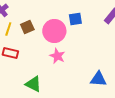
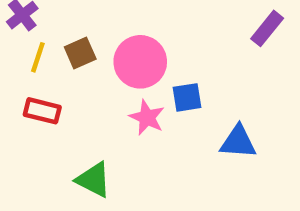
blue square: (75, 19) -> (187, 97), moved
blue triangle: (98, 79) -> (238, 142), moved

